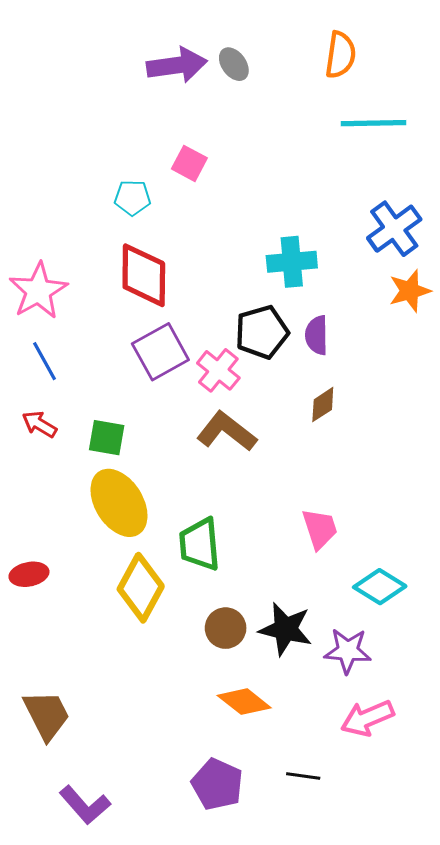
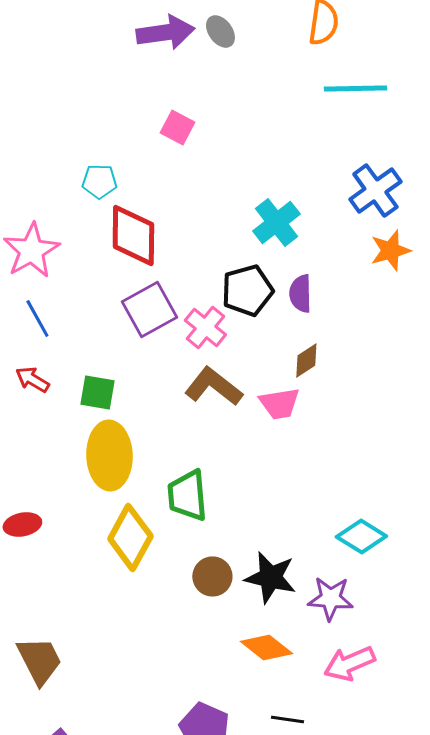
cyan pentagon: (132, 198) -> (99, 181), moved
cyan cross: (292, 262) -> (276, 222), turned -33
yellow ellipse: (119, 503) -> (109, 455), turned 30
pink trapezoid: (320, 529) -> (279, 403), moved, turned 99
orange diamond: (244, 702) -> (266, 647), moved

